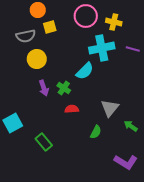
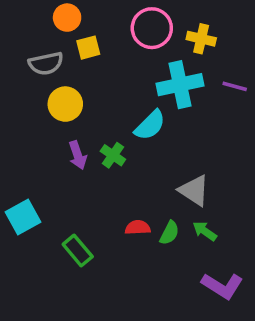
gray triangle: (110, 108) -> (194, 191), turned -36
red semicircle: (72, 109) -> (138, 228), moved
green arrow: (131, 126) -> (205, 231), moved

